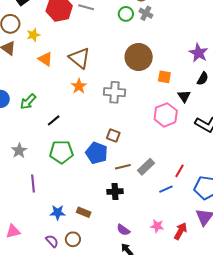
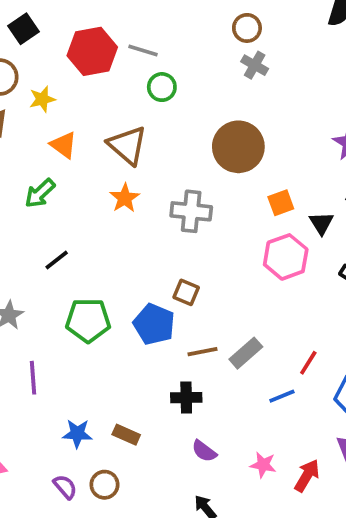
green circle: (126, 14) -> (162, 87), moved
orange square: (164, 77) -> (281, 203), moved, turned -32
green arrow: (28, 102) -> (40, 193), moved
black line: (54, 120) -> (57, 260), moved
purple semicircle: (123, 230) -> (204, 451), moved

